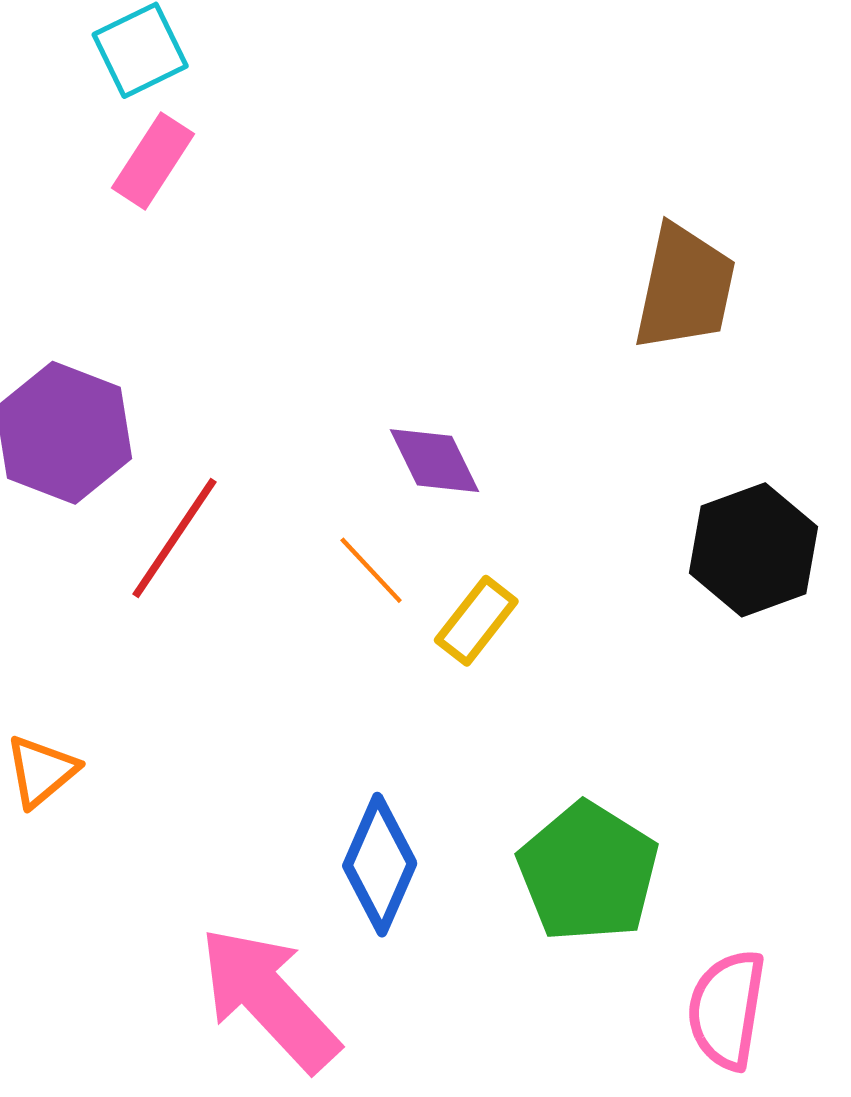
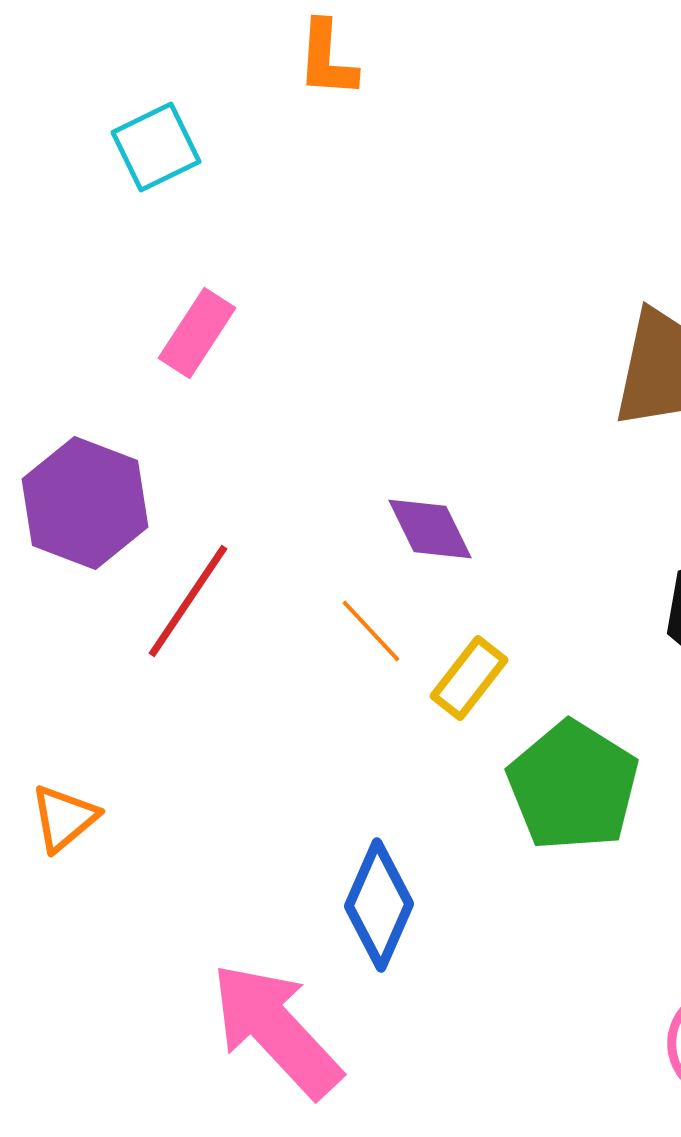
pink rectangle: (153, 161) -> (197, 333), moved
green pentagon: (588, 872) -> (573, 786), moved

